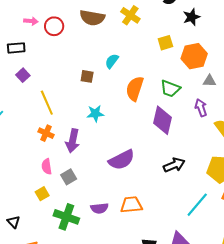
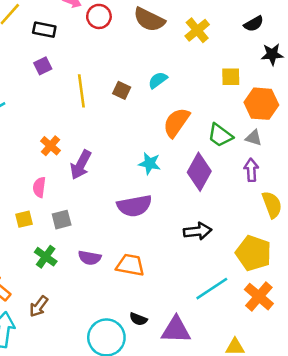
gray triangle: (210, 81) -> (254, 138), moved
yellow line: (47, 103) -> (81, 91), moved
cyan star: (95, 114) -> (150, 164), moved
gray square: (69, 177) -> (62, 220), moved
green cross: (66, 217) -> (46, 257), size x0.7

